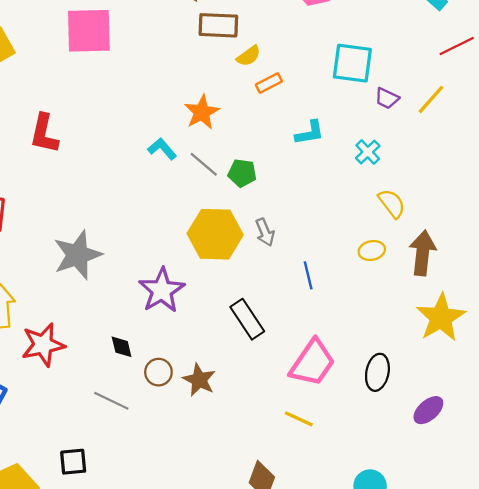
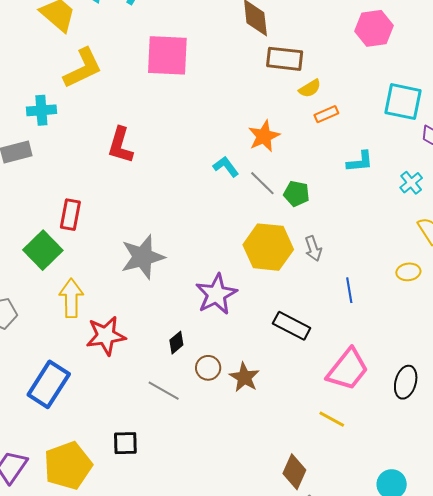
black rectangle: (247, 319) -> (292, 326), turned -33
black diamond: (122, 347) -> (176, 343), turned 60

